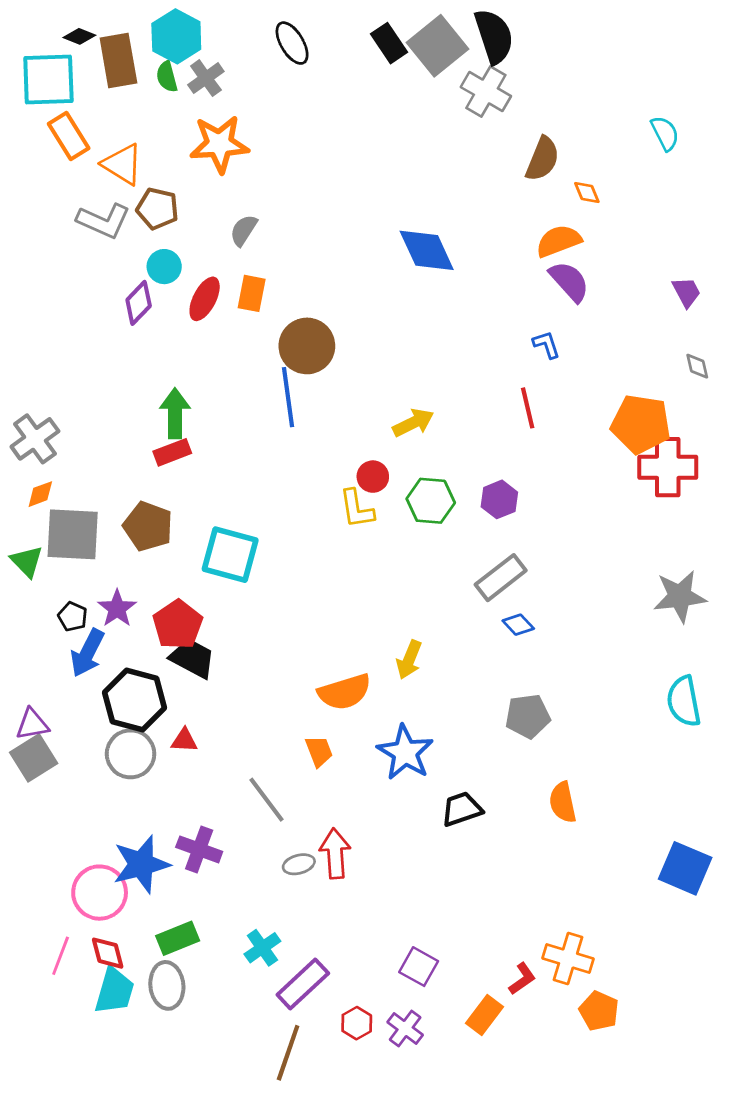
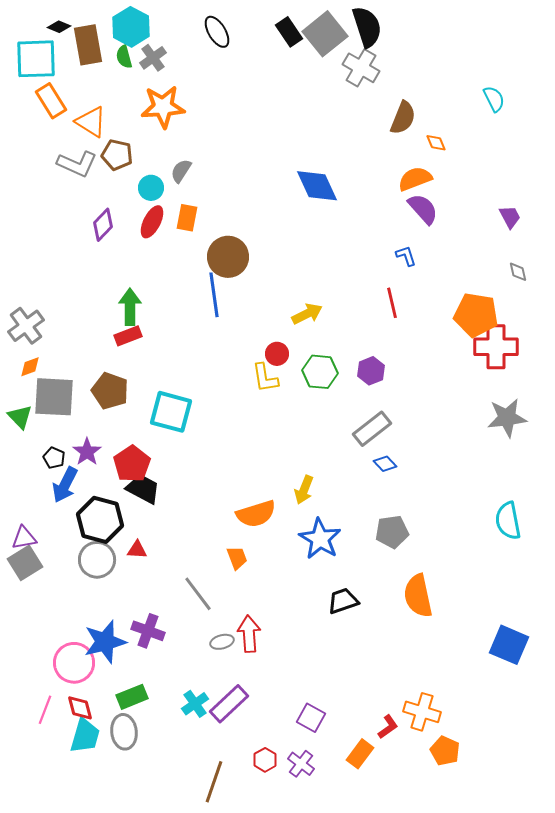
cyan circle: (164, 267) -> (151, 188), moved
gray star: (680, 596) -> (507, 418), moved
blue star: (405, 753) -> (320, 539), moved
orange semicircle: (563, 802) -> (418, 596), size x1.4
purple rectangle: (303, 984) -> (229, 704), moved

